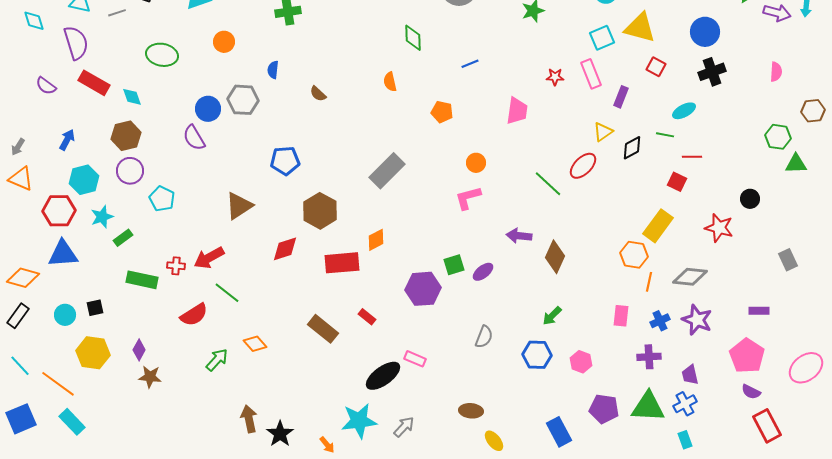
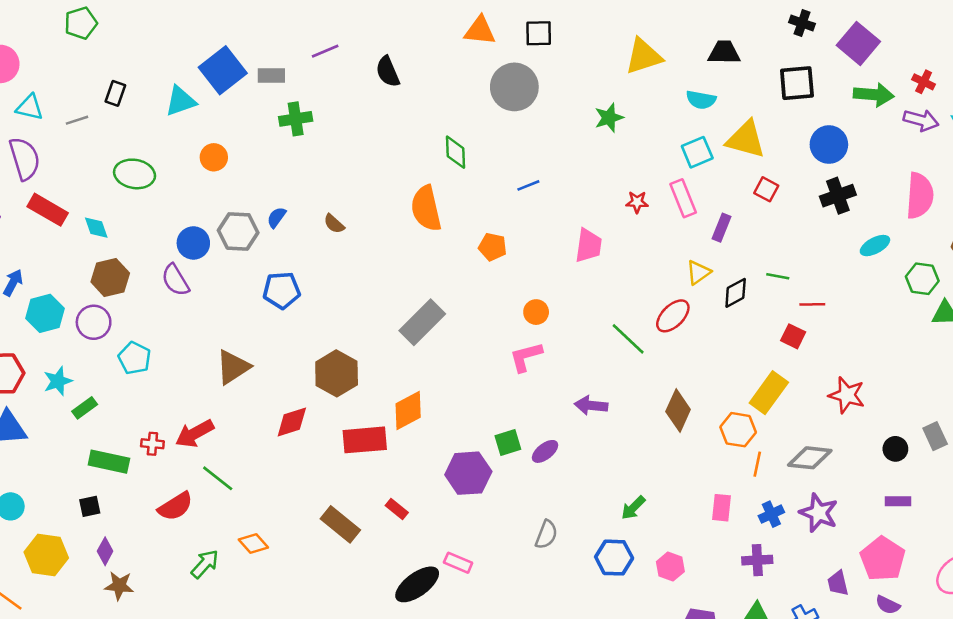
blue semicircle: (273, 70) -> (276, 217), moved, turned 30
pink semicircle: (776, 72) -> (920, 196), size x1.8
orange semicircle: (390, 82) -> (426, 208), size x1.8
cyan ellipse: (684, 111) -> (875, 246), moved
brown hexagon: (126, 136) -> (110, 278), moved
blue pentagon: (285, 161) -> (282, 290), moved
cyan hexagon: (84, 180) -> (45, 313), moved
black circle: (750, 199) -> (895, 449), moved
orange diamond: (376, 240) -> (408, 410), size x1.4
brown diamond: (555, 257) -> (678, 410), moved
black square: (95, 308) -> (90, 506), moved
purple trapezoid: (690, 375) -> (838, 583), moved

